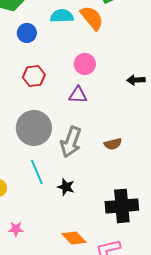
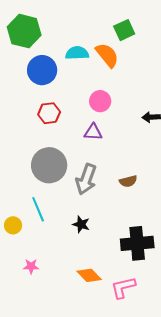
blue circle: (27, 33) -> (42, 70), size x1.5
cyan line: (37, 172) -> (38, 209), moved

